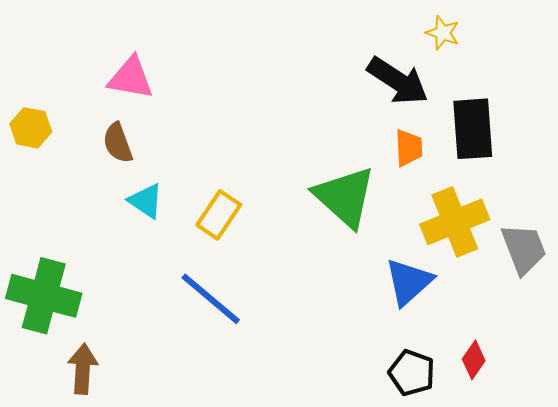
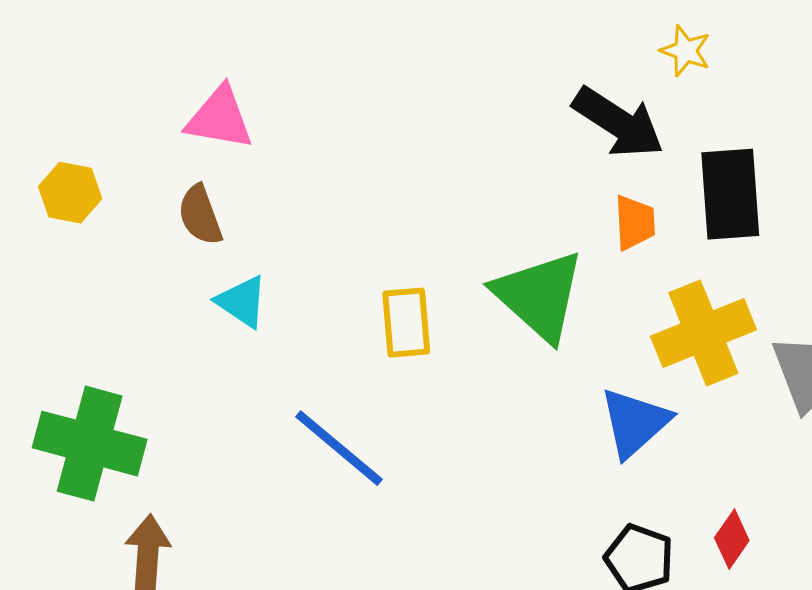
yellow rectangle: (219, 215) -> (406, 323), moved, turned -39

